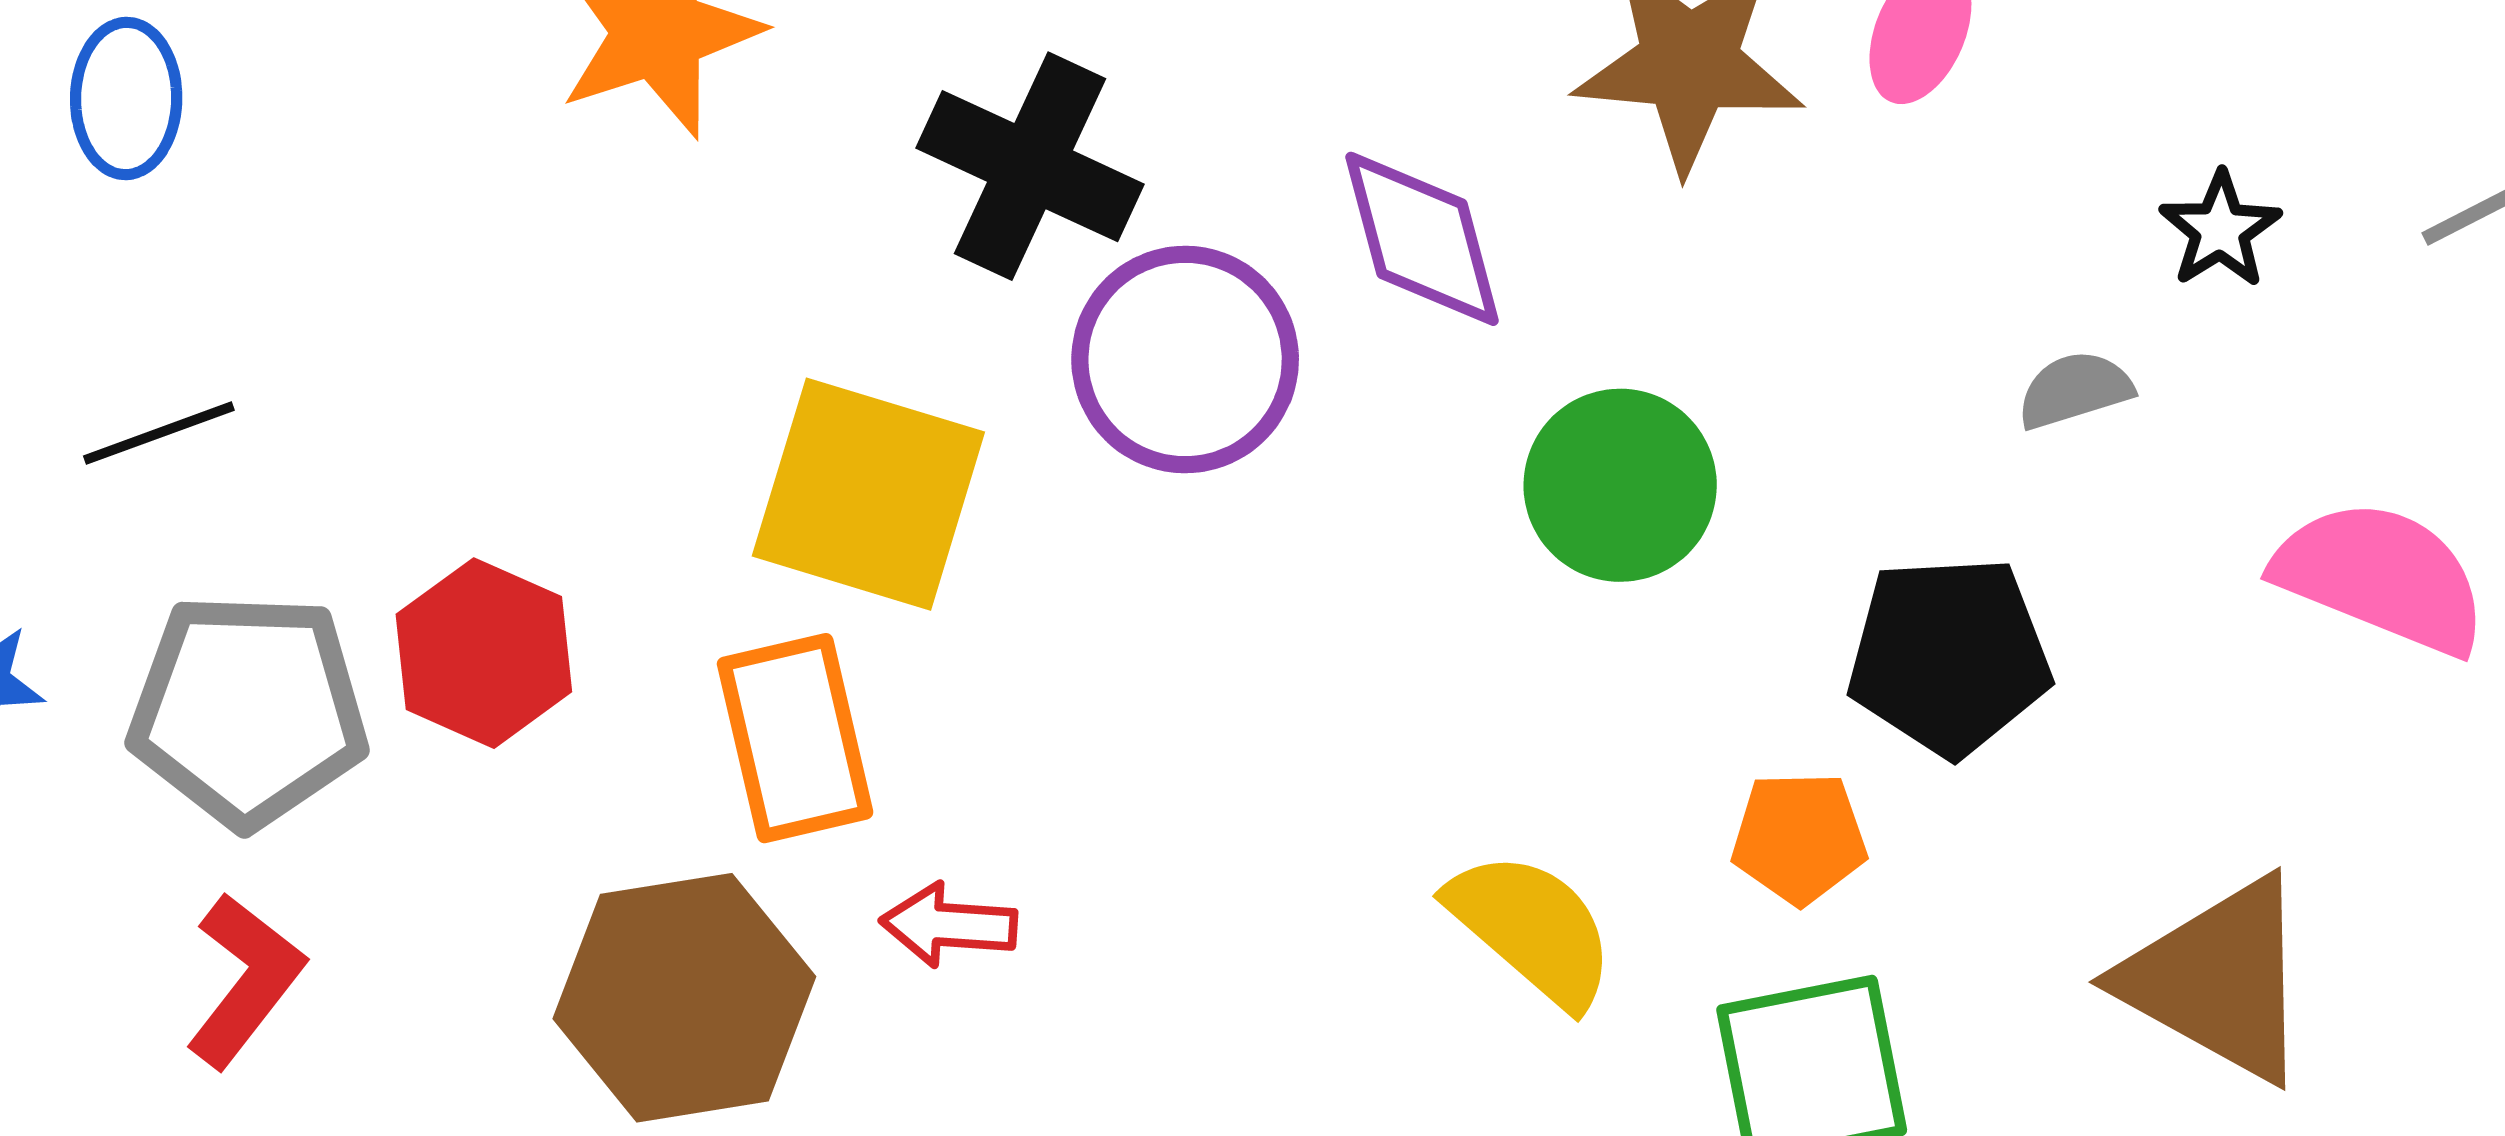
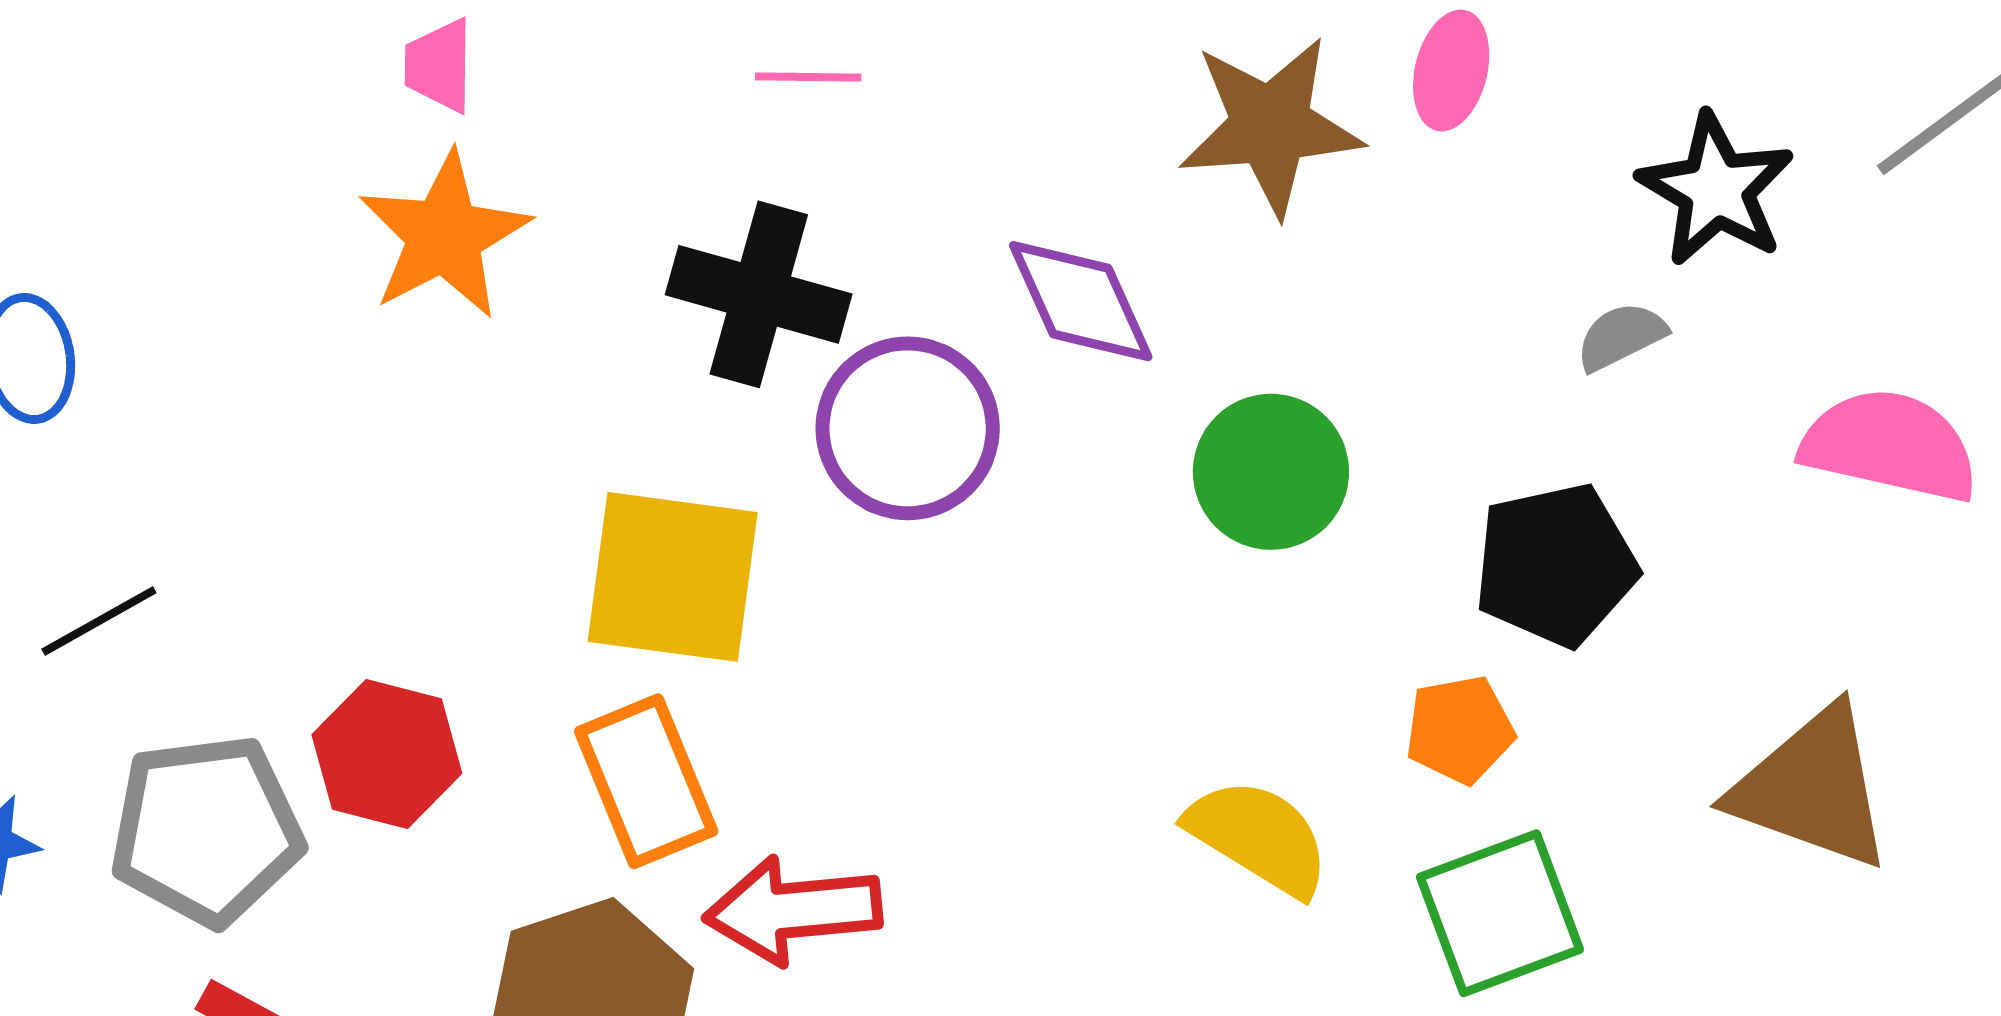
black star: (2220, 230) -> (1716, 190), size x1.6
red arrow: (949, 925) -> (793, 910), size x1.6

